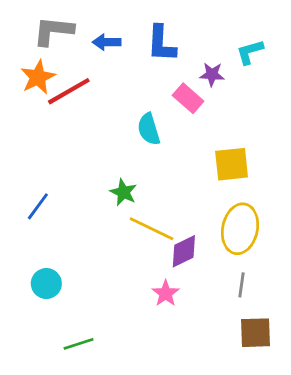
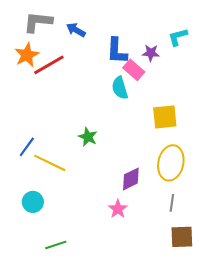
blue arrow: (107, 42) -> (76, 30), turned 30
blue L-shape: (161, 44) -> (117, 51), moved
cyan semicircle: (149, 129) -> (120, 88), moved
yellow line: (152, 229) -> (50, 163), moved

